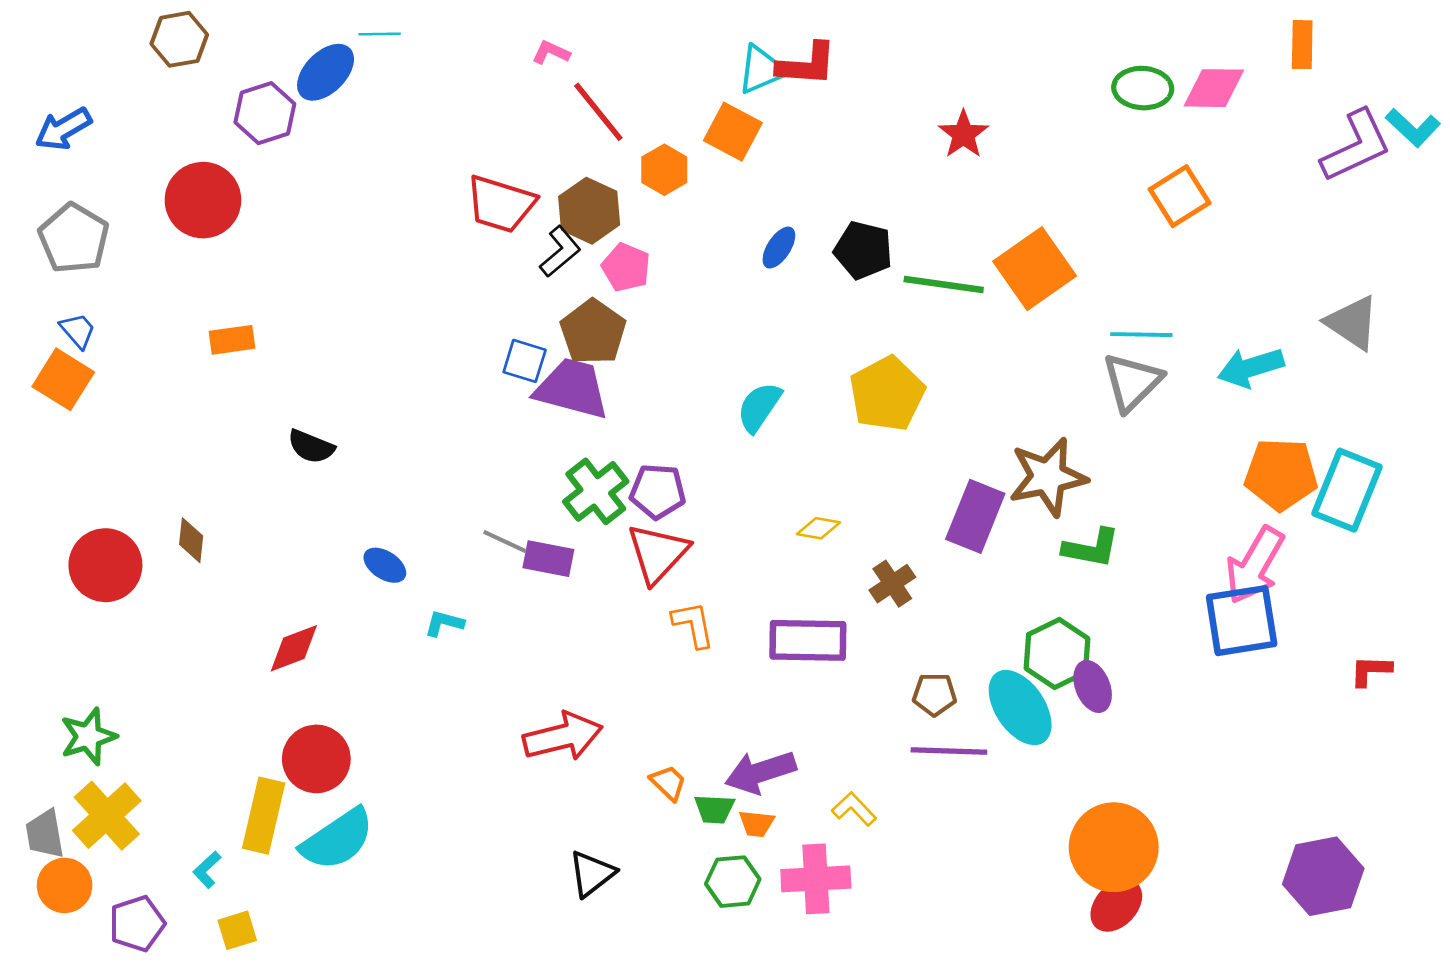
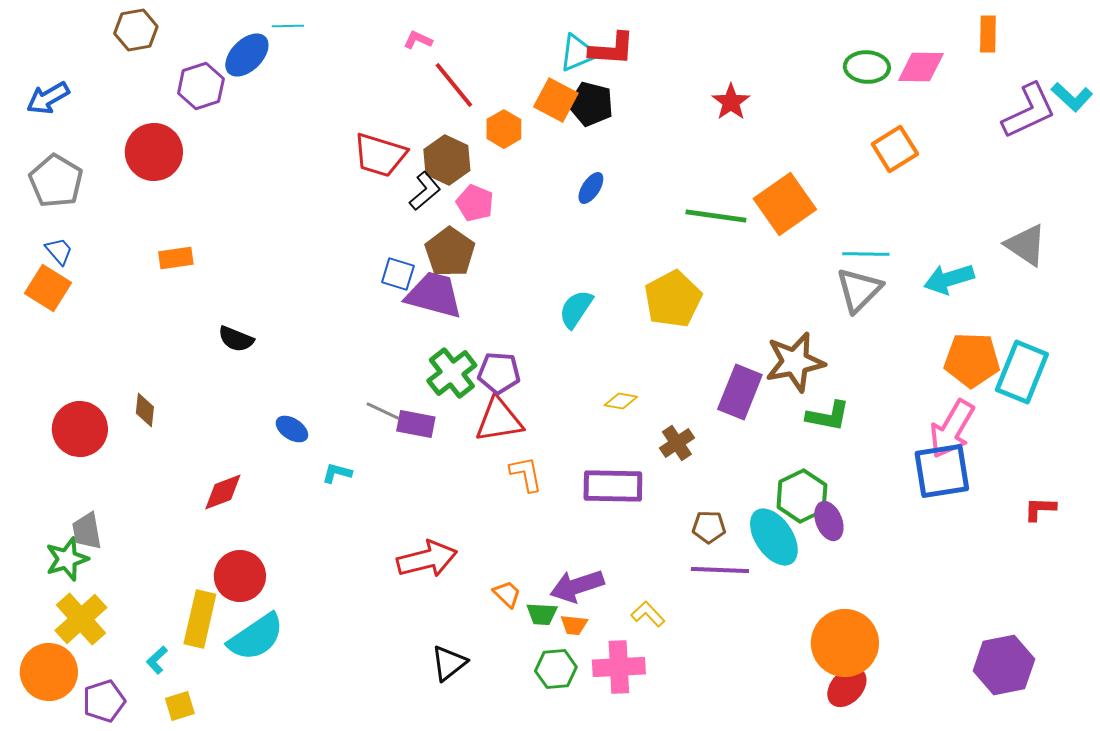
black pentagon: (863, 250) -> (591, 104), moved
red triangle: (658, 553) -> (499, 420), turned 38
gray trapezoid: (45, 834) -> (87, 531), moved
orange circle: (65, 885) -> (49, 672), size x1.4

